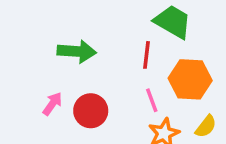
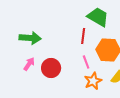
green arrow: (77, 51) -> (30, 38), moved

